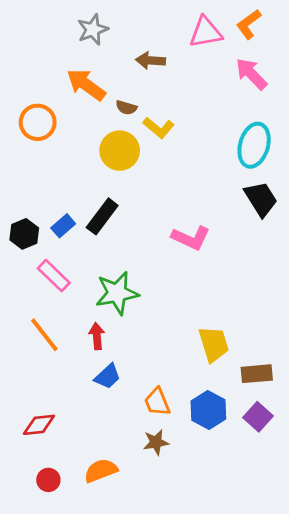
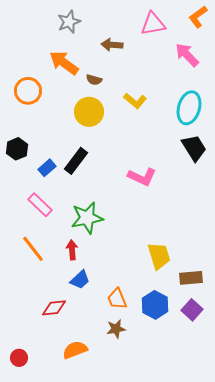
orange L-shape: (249, 24) -> (198, 17), moved
yellow L-shape: (159, 128) -> (135, 101), moved
black hexagon: (24, 234) -> (17, 149), moved
red diamond: (39, 425) -> (54, 308), moved
red circle: (48, 480) -> (19, 358), moved

